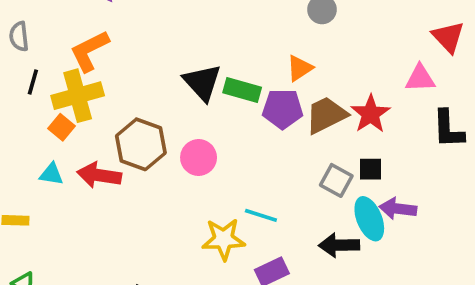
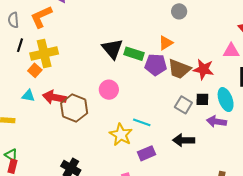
orange L-shape: (89, 51) -> (41, 17), moved
red star: (371, 114) -> (203, 69), turned -30
brown trapezoid: (326, 115) -> (179, 69), turned -135
brown hexagon: (141, 144) -> (74, 108), moved
cyan ellipse: (369, 219) -> (226, 100), moved
yellow star: (224, 239) -> (121, 135), turned 30

